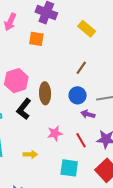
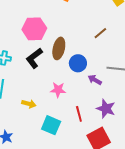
blue circle: (78, 95) -> (78, 63), moved
red line: (81, 140) -> (79, 114), moved
cyan square: (69, 168) -> (51, 125), moved

